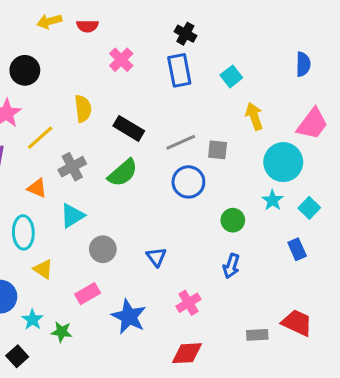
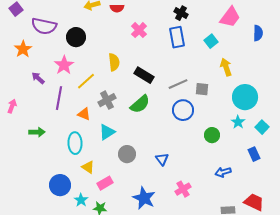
pink trapezoid: (312, 124) -> (230, 17), moved
blue arrow: (231, 266) -> (223, 172), moved, turned 56
pink rectangle: (88, 294) -> (105, 183), moved

